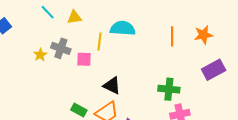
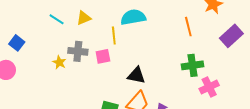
orange line: (172, 36) -> (188, 27), moved

